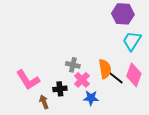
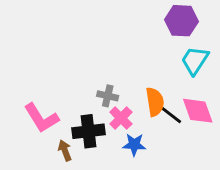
pink diamond: (134, 75) -> (198, 111), turned -40
black cross: (60, 89) -> (89, 131), size x1.5

